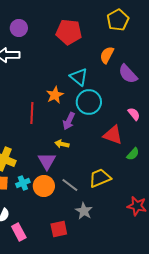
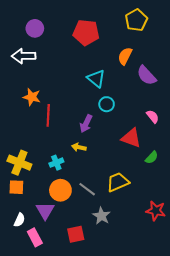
orange star: (55, 95) -> (32, 97), moved, turned -30
cyan circle: (89, 102) -> (107, 104), size x0.6
purple triangle: (47, 161) -> (45, 211), moved
cyan cross: (23, 183) -> (56, 163), moved

